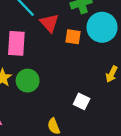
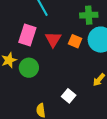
red triangle: (49, 23) -> (53, 39), moved

